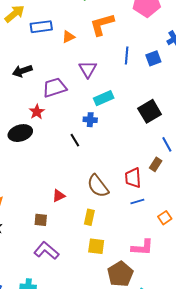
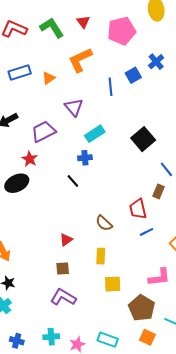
blue square: (153, 58) -> (133, 75), moved
brown semicircle: (98, 186) -> (104, 223), size x0.7
brown square: (41, 220) -> (63, 269), moved

